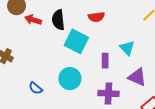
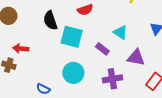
red arrow: (33, 20) -> (21, 49), moved
purple rectangle: (105, 61) -> (102, 49), turned -40

